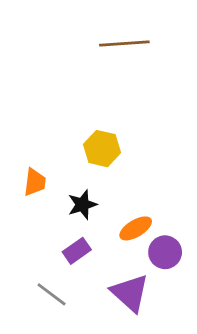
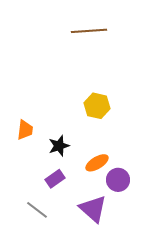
yellow hexagon: (102, 149) -> (97, 106), moved

